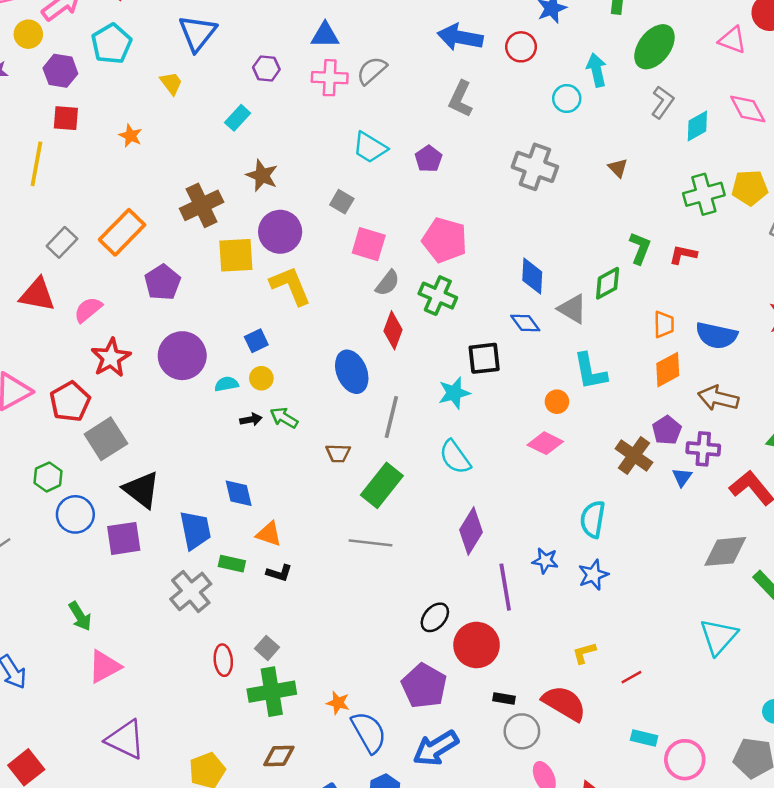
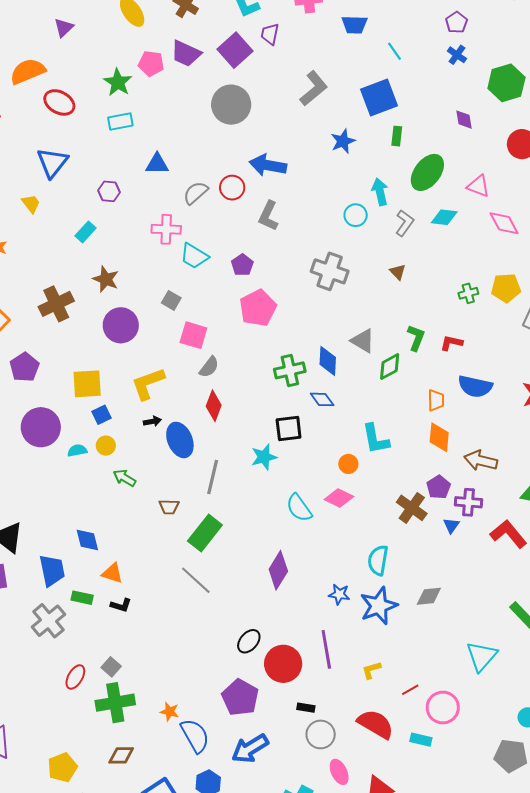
pink triangle: (732, 40) -> (478, 186), moved
red circle: (521, 47) -> (232, 188), moved
pink cross: (330, 78) -> (166, 229), moved
gray L-shape: (663, 102) -> (405, 223), moved
cyan diamond: (697, 126) -> (444, 217), moved, turned 36
green cross: (704, 194) -> (468, 293), size x0.6
pink pentagon: (445, 240) -> (258, 308), moved, turned 30
yellow square: (236, 255) -> (87, 384), moved
yellow L-shape: (290, 286) -> (148, 384), moved, turned -87
green cross: (438, 296) -> (290, 370), moved, turned -36
gray triangle: (572, 309) -> (363, 341), moved
blue semicircle: (716, 335) -> (475, 386), moved
orange diamond: (668, 370) -> (439, 437), turned -56
black arrow: (251, 420) -> (152, 421), moved
cyan semicircle: (455, 457) -> (299, 508), moved
gray line: (370, 543) -> (196, 580), turned 36
gray diamond: (725, 551) -> (429, 596), moved, size x0.7
blue star: (593, 575) -> (379, 606), size x1.5
purple line: (505, 587) -> (326, 649), moved
red ellipse: (223, 660) -> (75, 677), turned 35
red semicircle: (564, 703) -> (376, 724), moved
pink circle: (685, 760) -> (443, 708), moved

